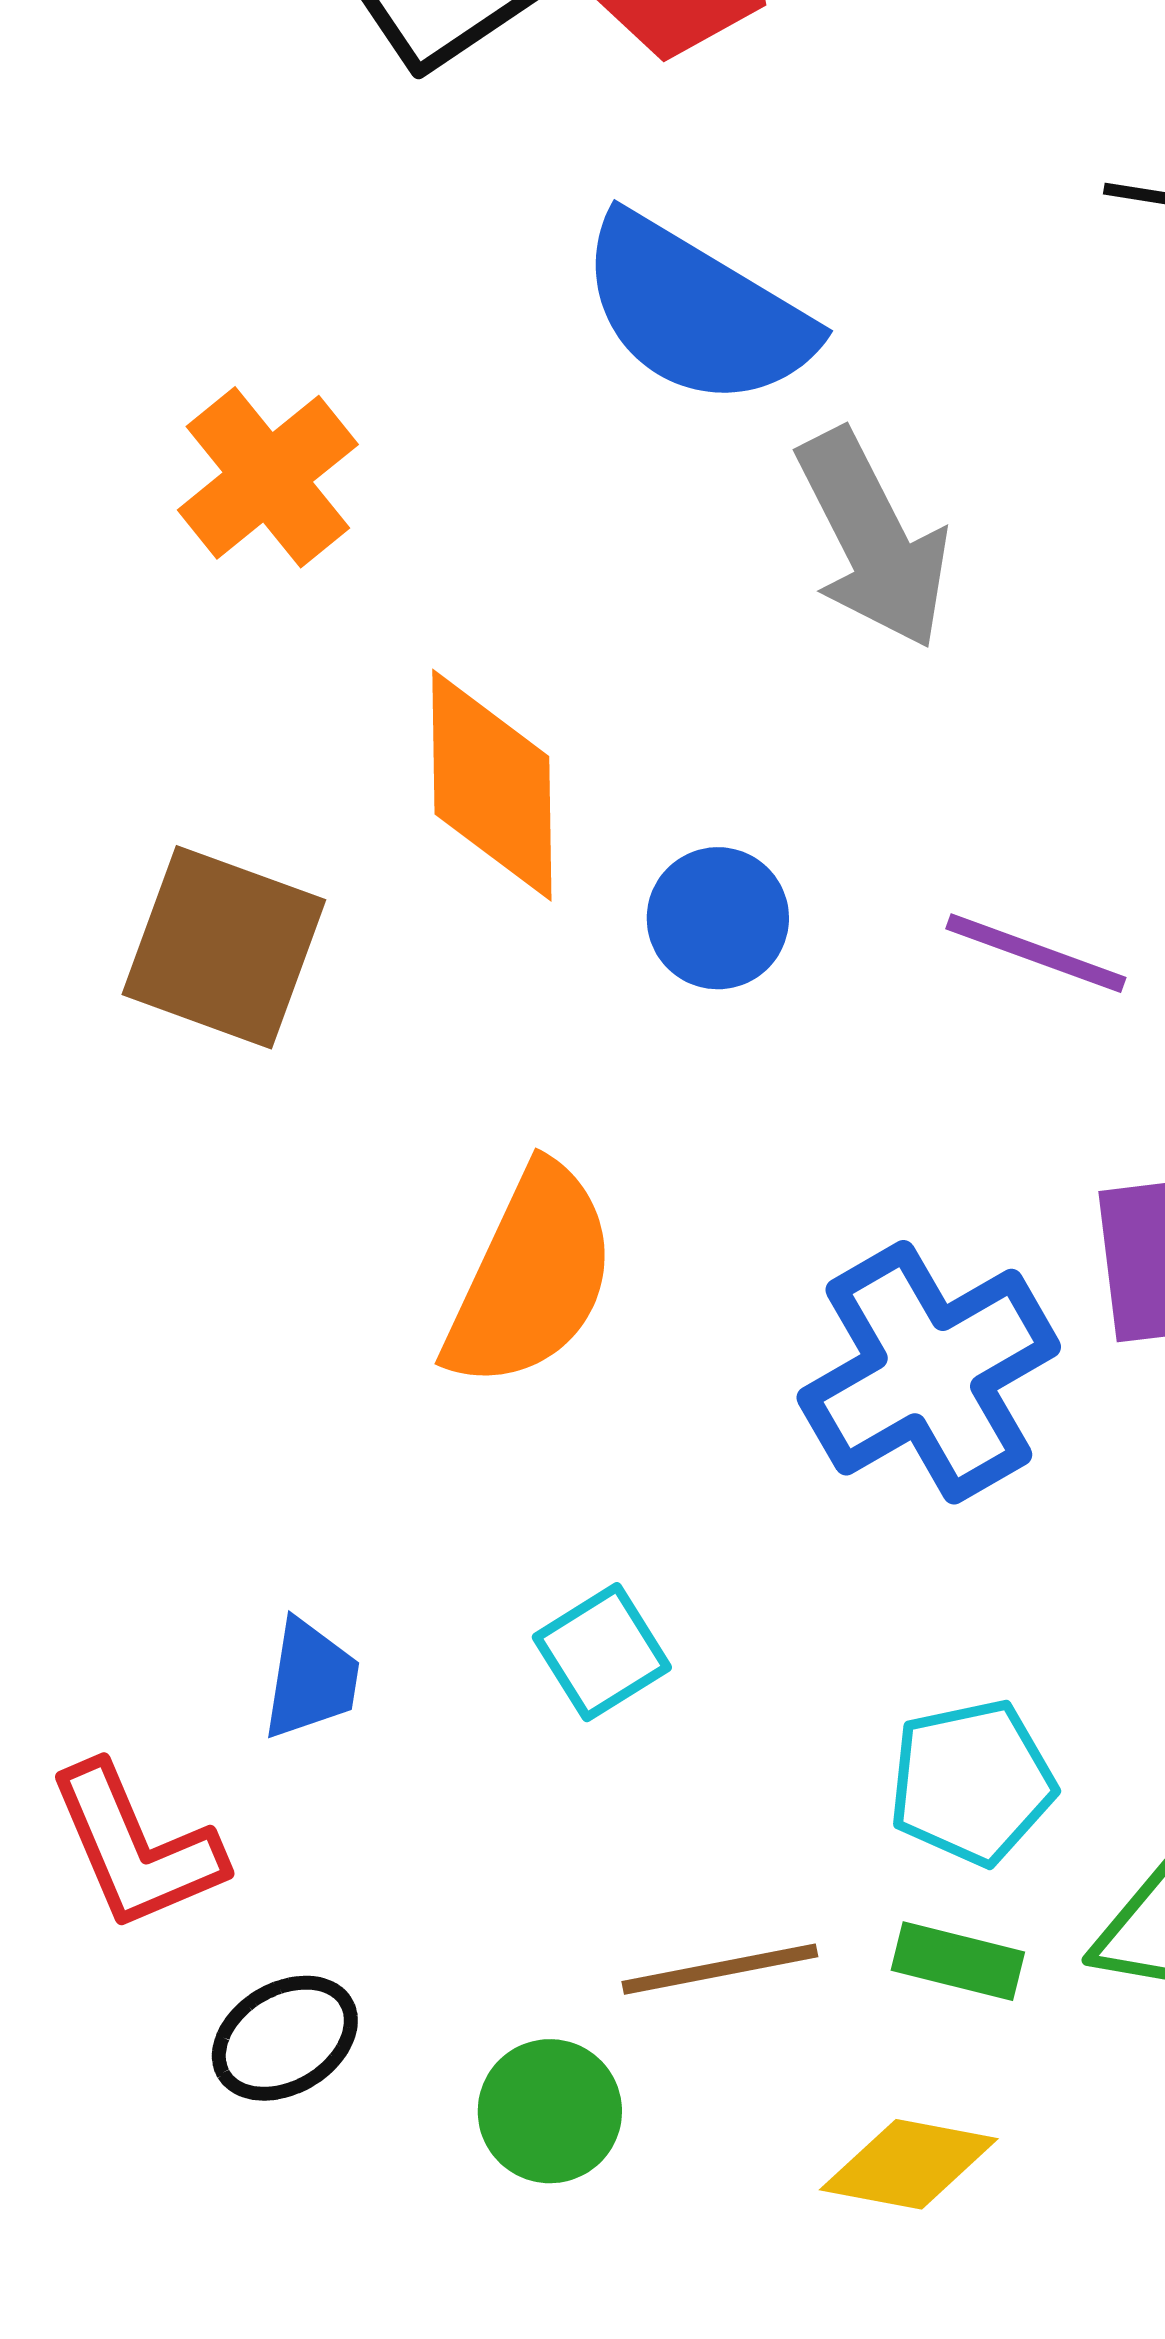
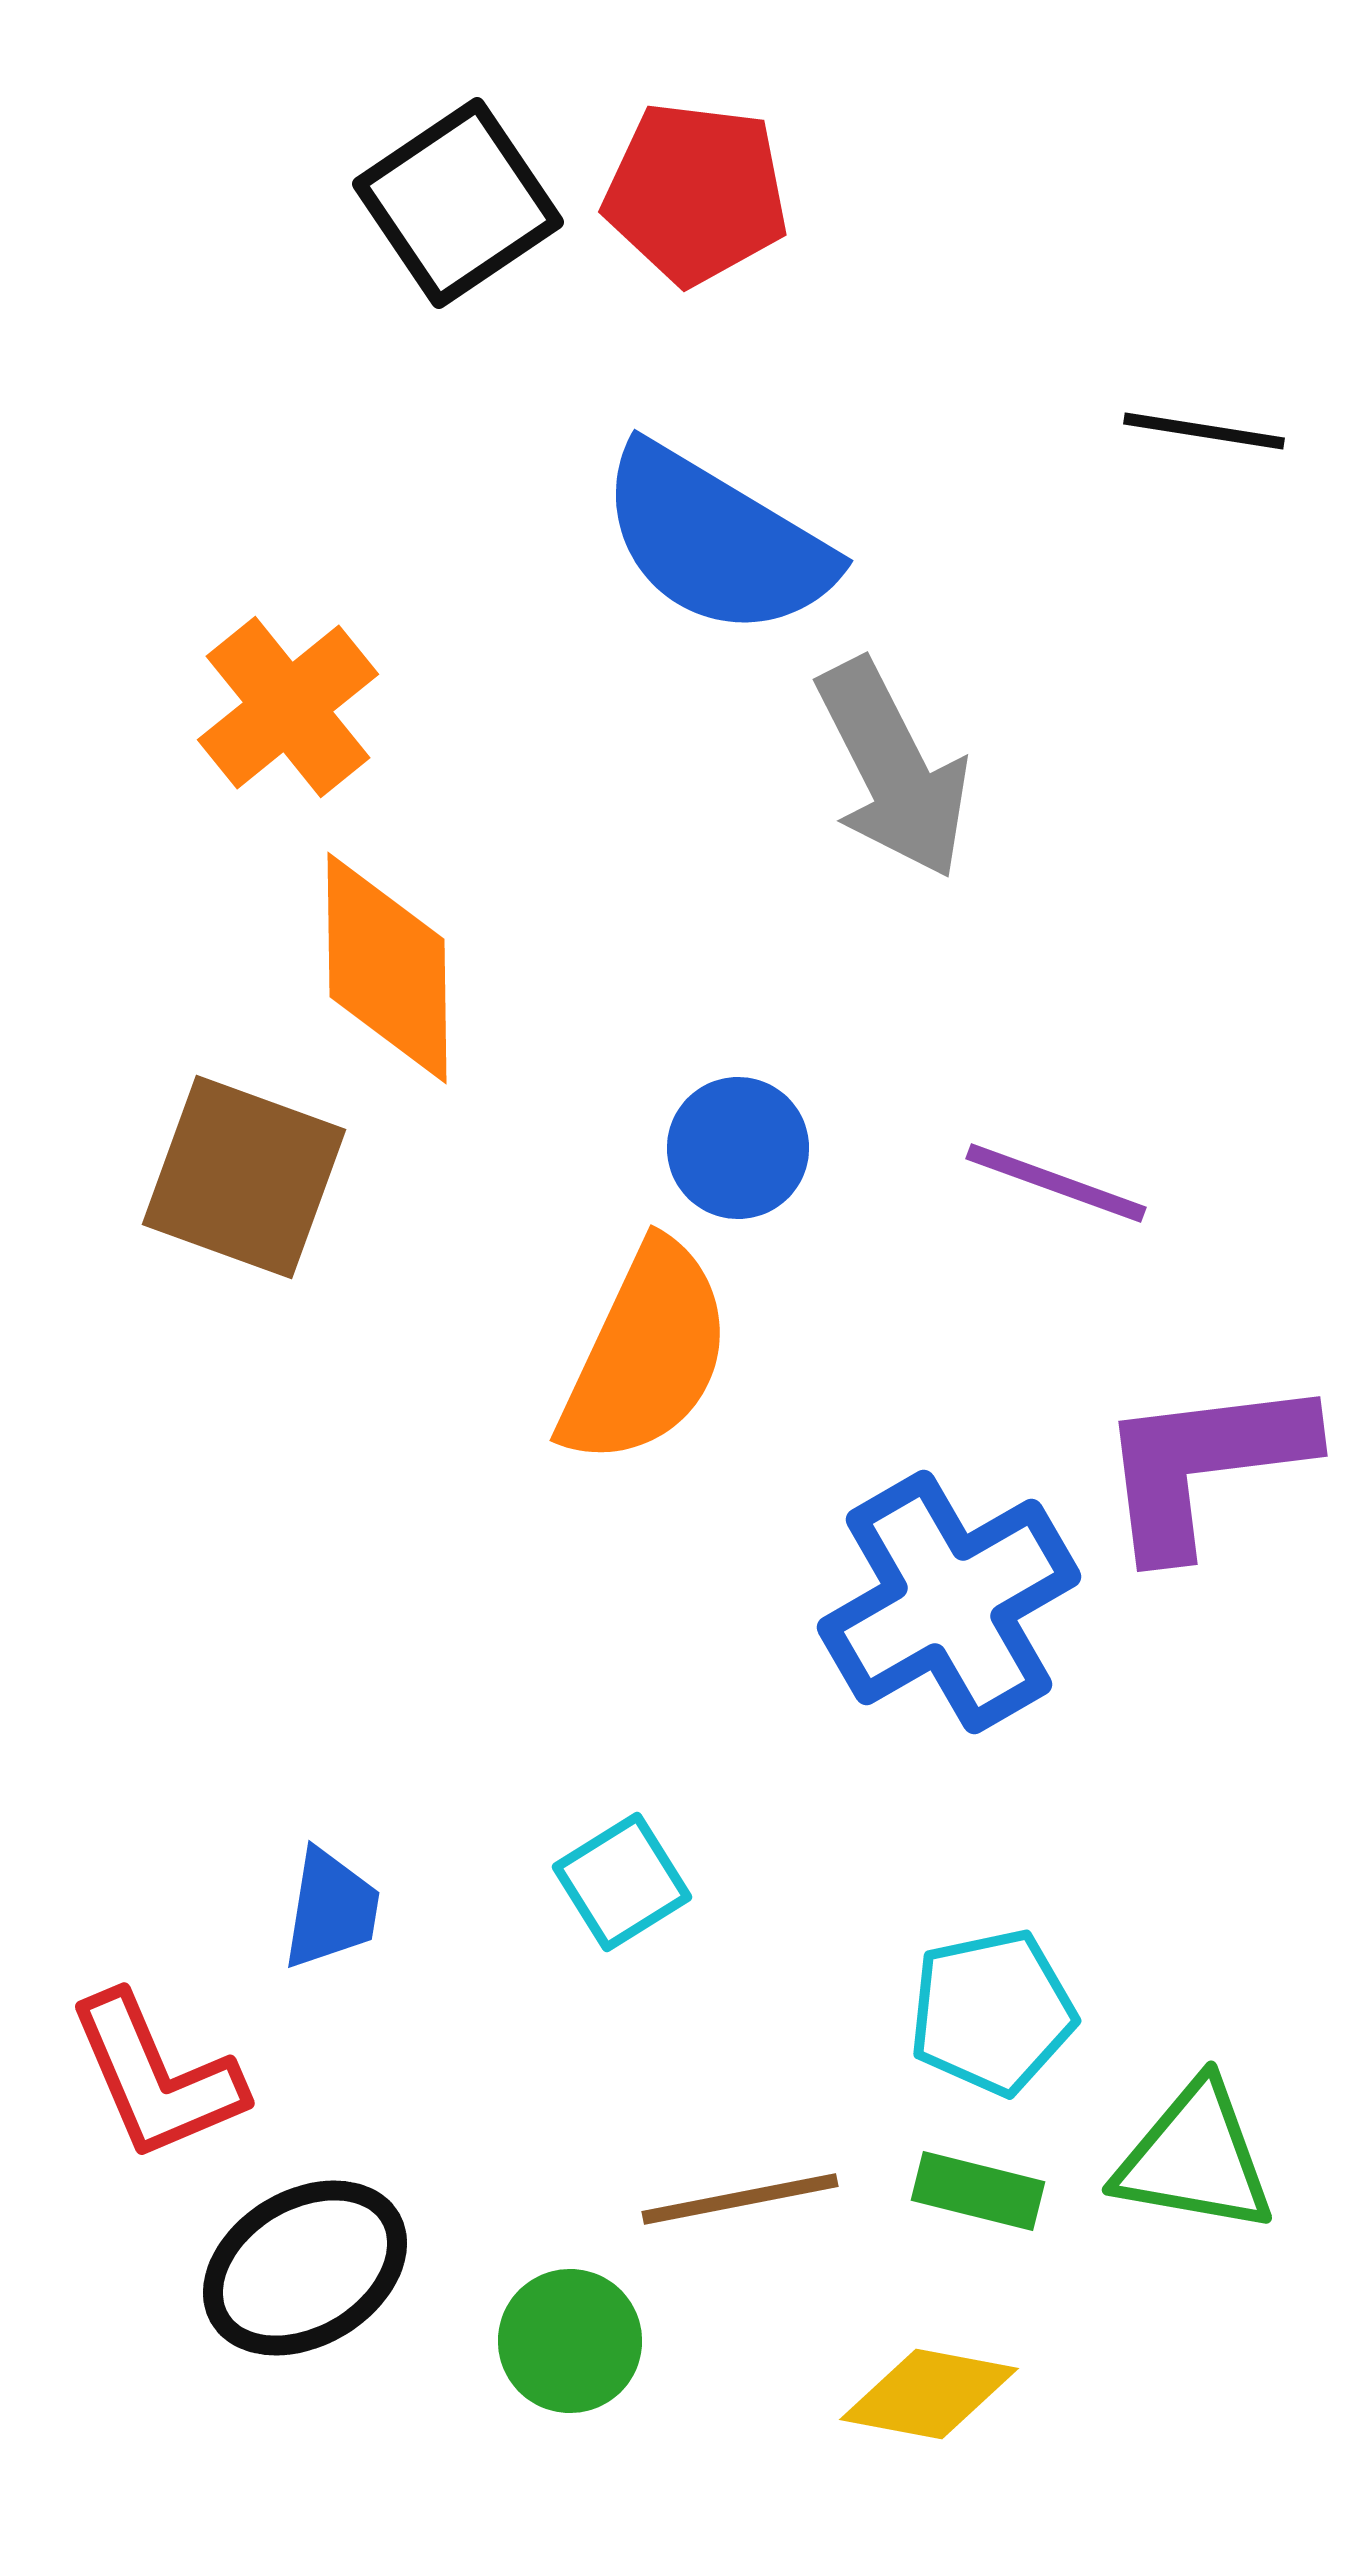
orange diamond: (492, 785) -> (387, 968), moved
orange semicircle: (531, 1277) -> (646, 1354), moved
black ellipse: (285, 2038) -> (305, 2268), size x1.4

